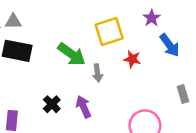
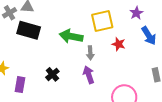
green arrow: (72, 54) -> (71, 36), turned 150
purple arrow: (83, 107) -> (89, 75), moved

